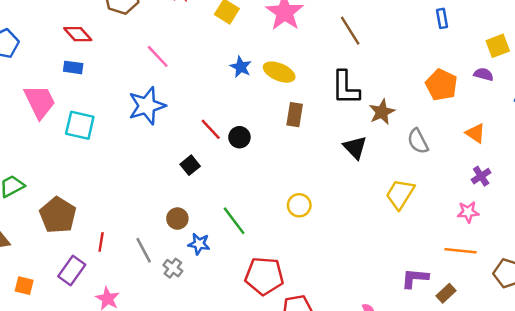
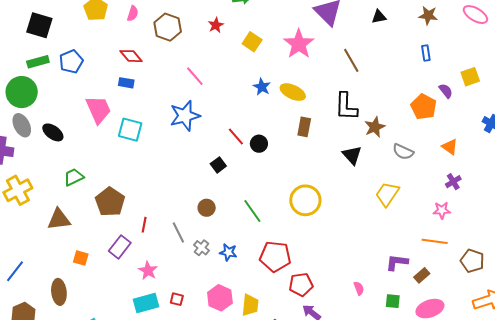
purple semicircle: (484, 74) -> (446, 91), moved, turned 35
gray semicircle: (418, 141) -> (403, 152), turned -40
yellow circle: (299, 205) -> (305, 200), size x1.6
blue star: (199, 244) -> (228, 252), moved

